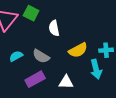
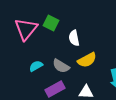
yellow semicircle: (78, 50) -> (87, 60), moved

